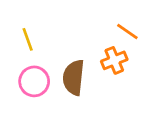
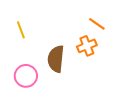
pink circle: (34, 81) -> (26, 76), moved

